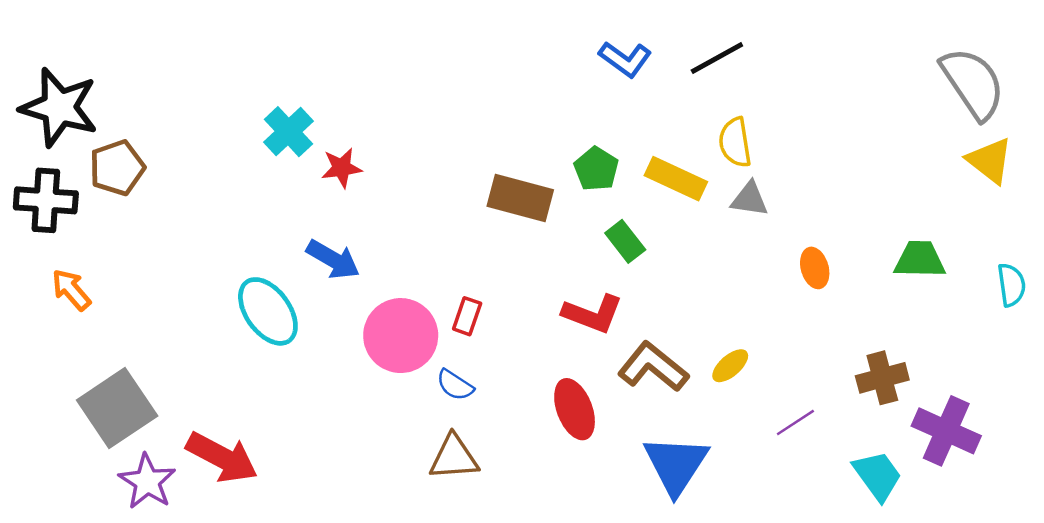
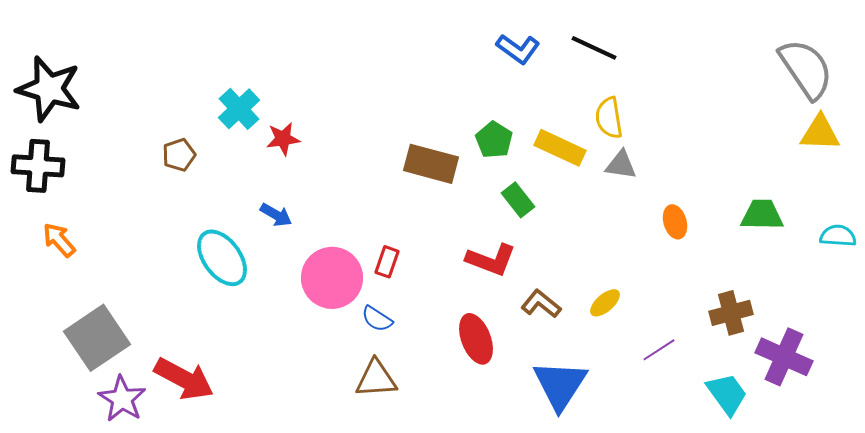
black line: (717, 58) -> (594, 48), turned 54
yellow triangle: (990, 161) -> (820, 133), turned -36
brown pentagon: (117, 168) -> (179, 155), moved, size x0.7
blue arrow: (333, 260) -> (276, 215), size x0.7
cyan semicircle: (1011, 285) -> (838, 236), turned -78
brown L-shape: (653, 367) -> (541, 304), size x0.7

